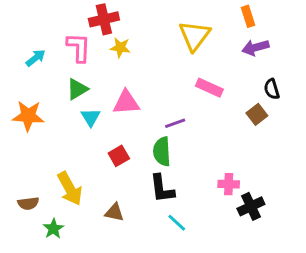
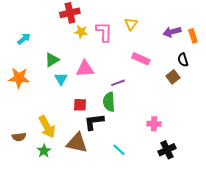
orange rectangle: (248, 16) -> (193, 36), moved
yellow triangle: (195, 36) -> (131, 24), size x0.6
pink L-shape: (79, 48) -> (104, 32), moved
red square: (119, 156) -> (80, 105), turned 32
black L-shape: (162, 189) -> (94, 122), moved, turned 90
black cross: (251, 206) -> (167, 150), moved
brown triangle: (114, 212) -> (77, 143), size x1.6
green star: (53, 229) -> (44, 151), moved

